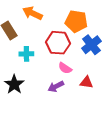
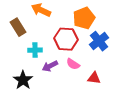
orange pentagon: (76, 21) -> (84, 18), turned -30
purple arrow: (56, 86) -> (50, 66), moved

